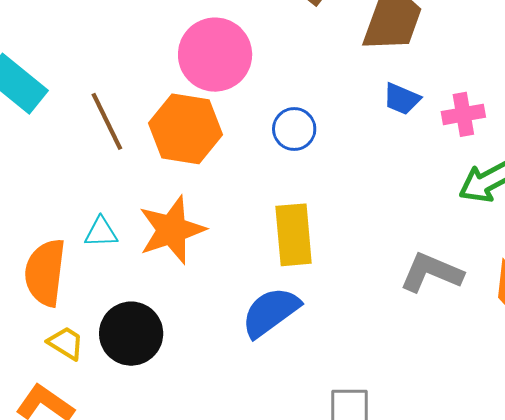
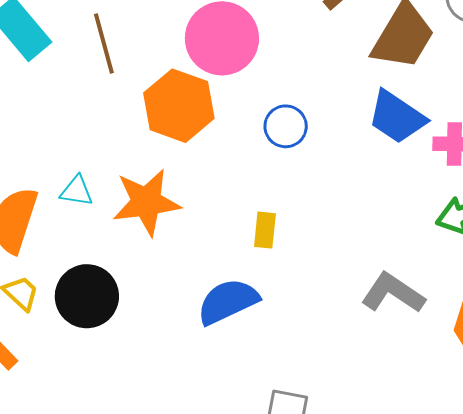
blue trapezoid: (402, 99) -> (397, 117), size x1.6
brown line: (107, 121) -> (104, 43), moved
yellow rectangle: (294, 235) -> (265, 230), size x0.6

